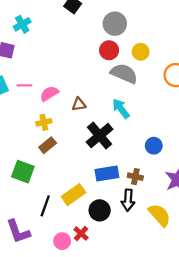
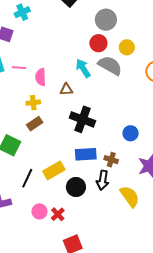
pink semicircle: (49, 94) -> (41, 77), turned -66
cyan arrow: (121, 109) -> (83, 68), moved
black cross: (100, 136) -> (82, 119), turned -35
red cross: (81, 234) -> (58, 214), moved

